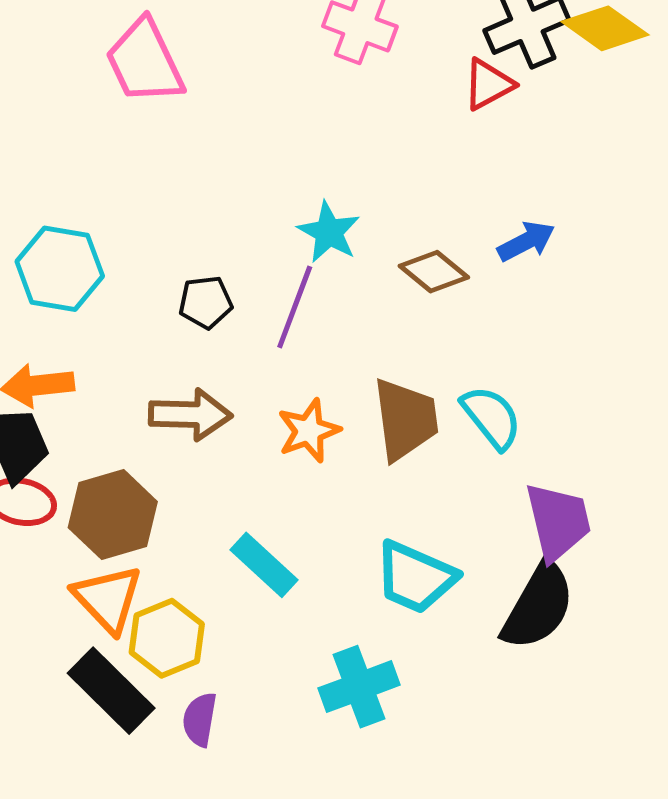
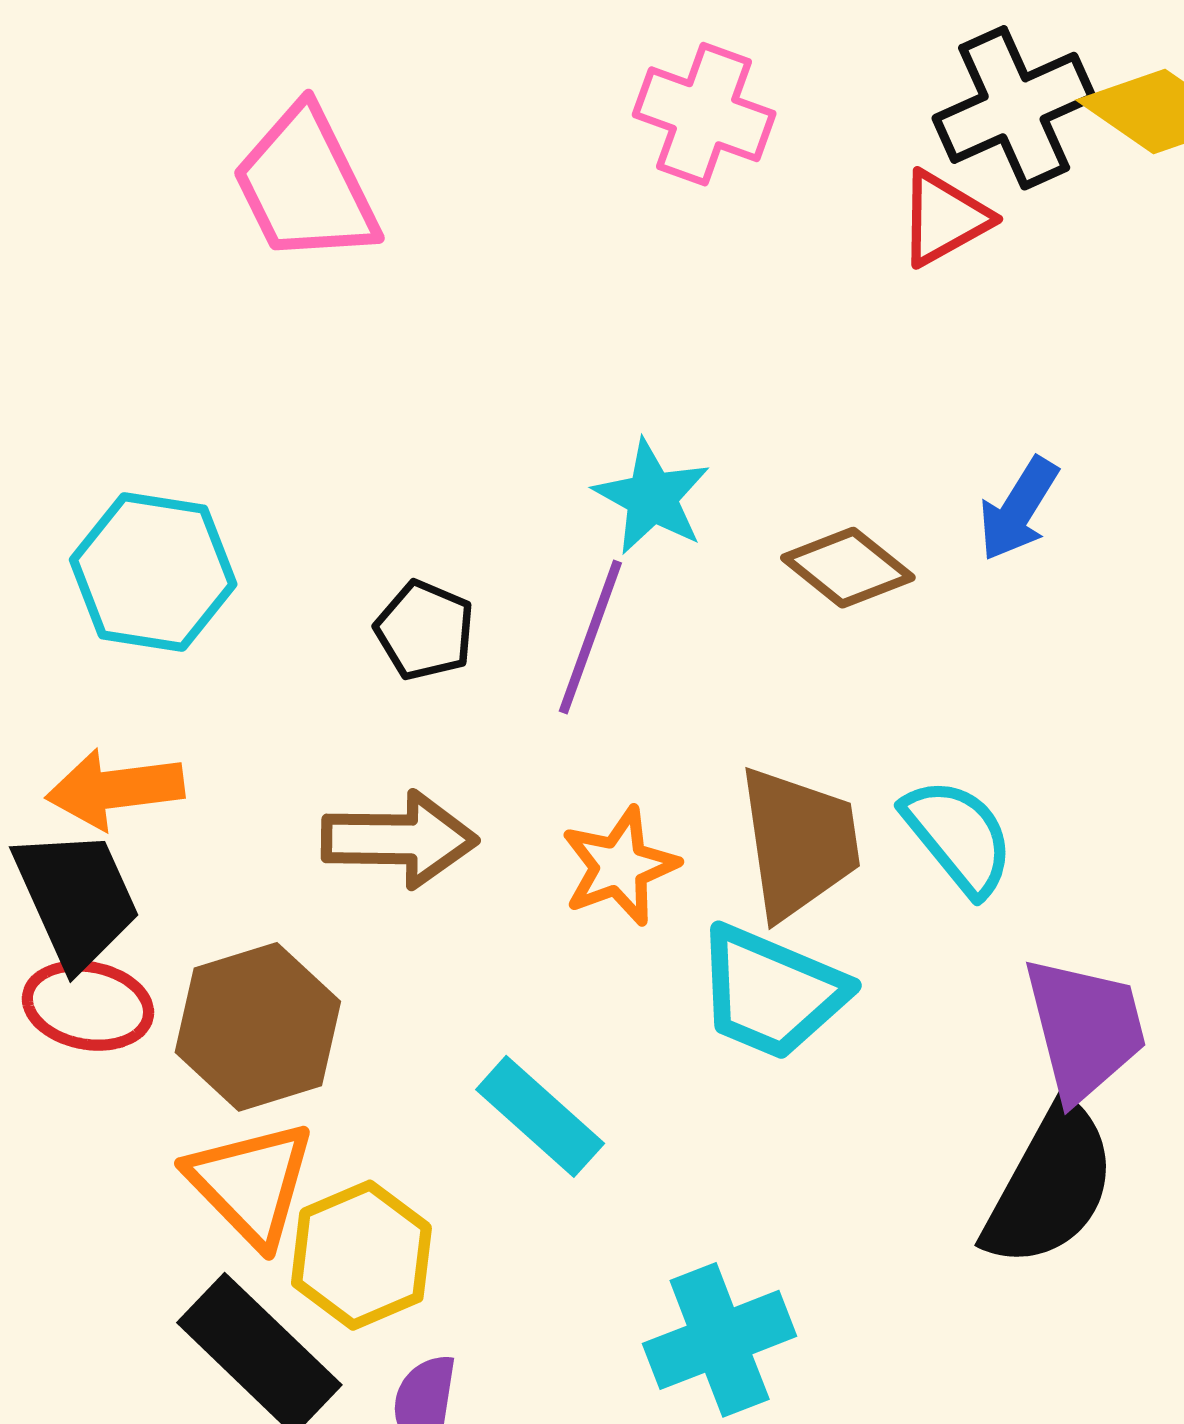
blue arrow: (526, 241) -> (1018, 509), turned 150
black pentagon: (206, 302) -> (425, 630), turned 30
cyan trapezoid: (415, 577) -> (771, 992), moved

